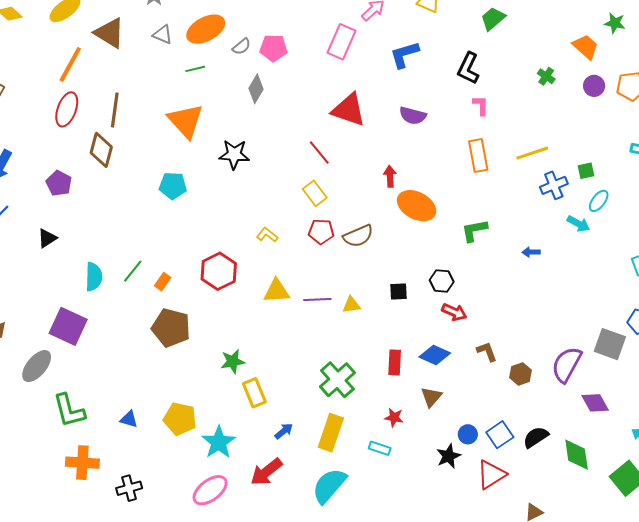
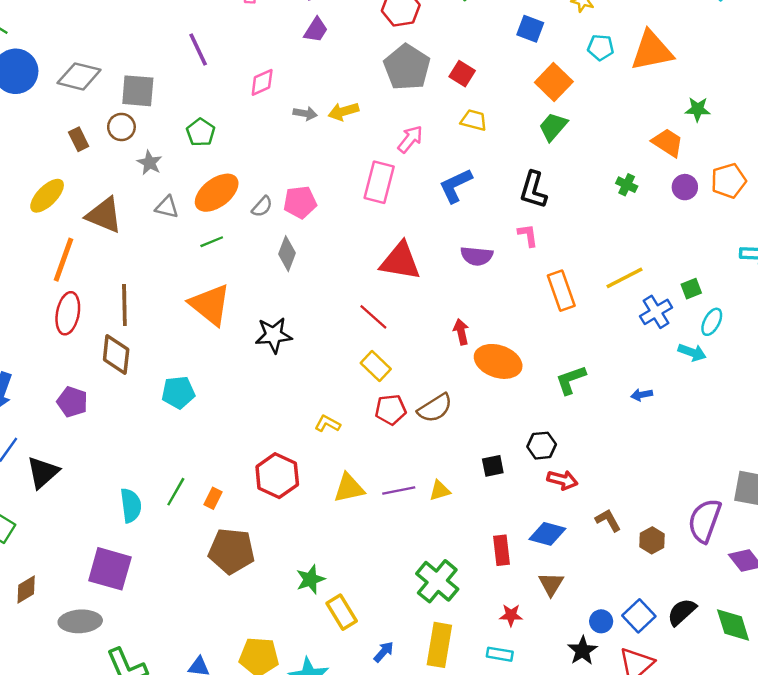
pink L-shape: (481, 105) -> (528, 235), moved
cyan pentagon: (173, 186) -> (178, 392), moved
black triangle: (47, 238) -> (43, 472), moved, size x1.4
gray ellipse: (37, 366) -> (80, 621), turned 56

